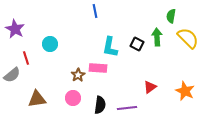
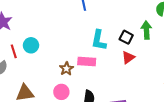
cyan circle: (50, 44) -> (31, 45), moved
red triangle: (150, 87) -> (128, 57), moved

